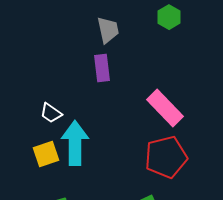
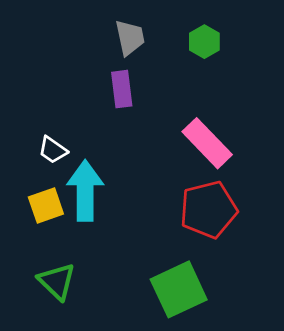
green hexagon: (169, 17) -> (204, 42), moved

